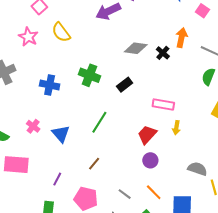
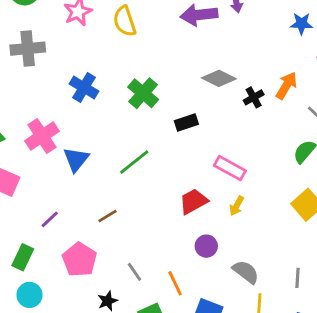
pink cross: (33, 126) -> (42, 136), size x1.6
purple circle: (150, 160) -> (206, 246), moved

